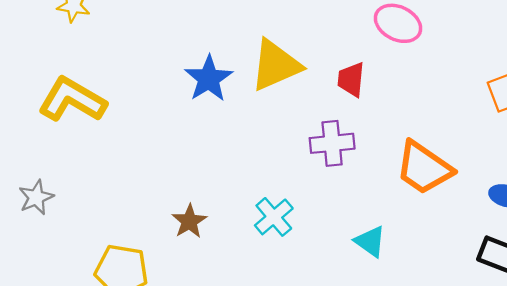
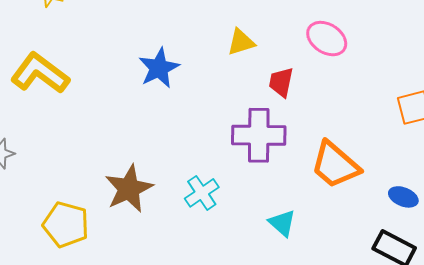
yellow triangle: (276, 65) -> (241, 42), moved, size x0.6
purple cross: (332, 143) -> (259, 135), size x1.4
brown star: (189, 221) -> (129, 189), size x1.6

